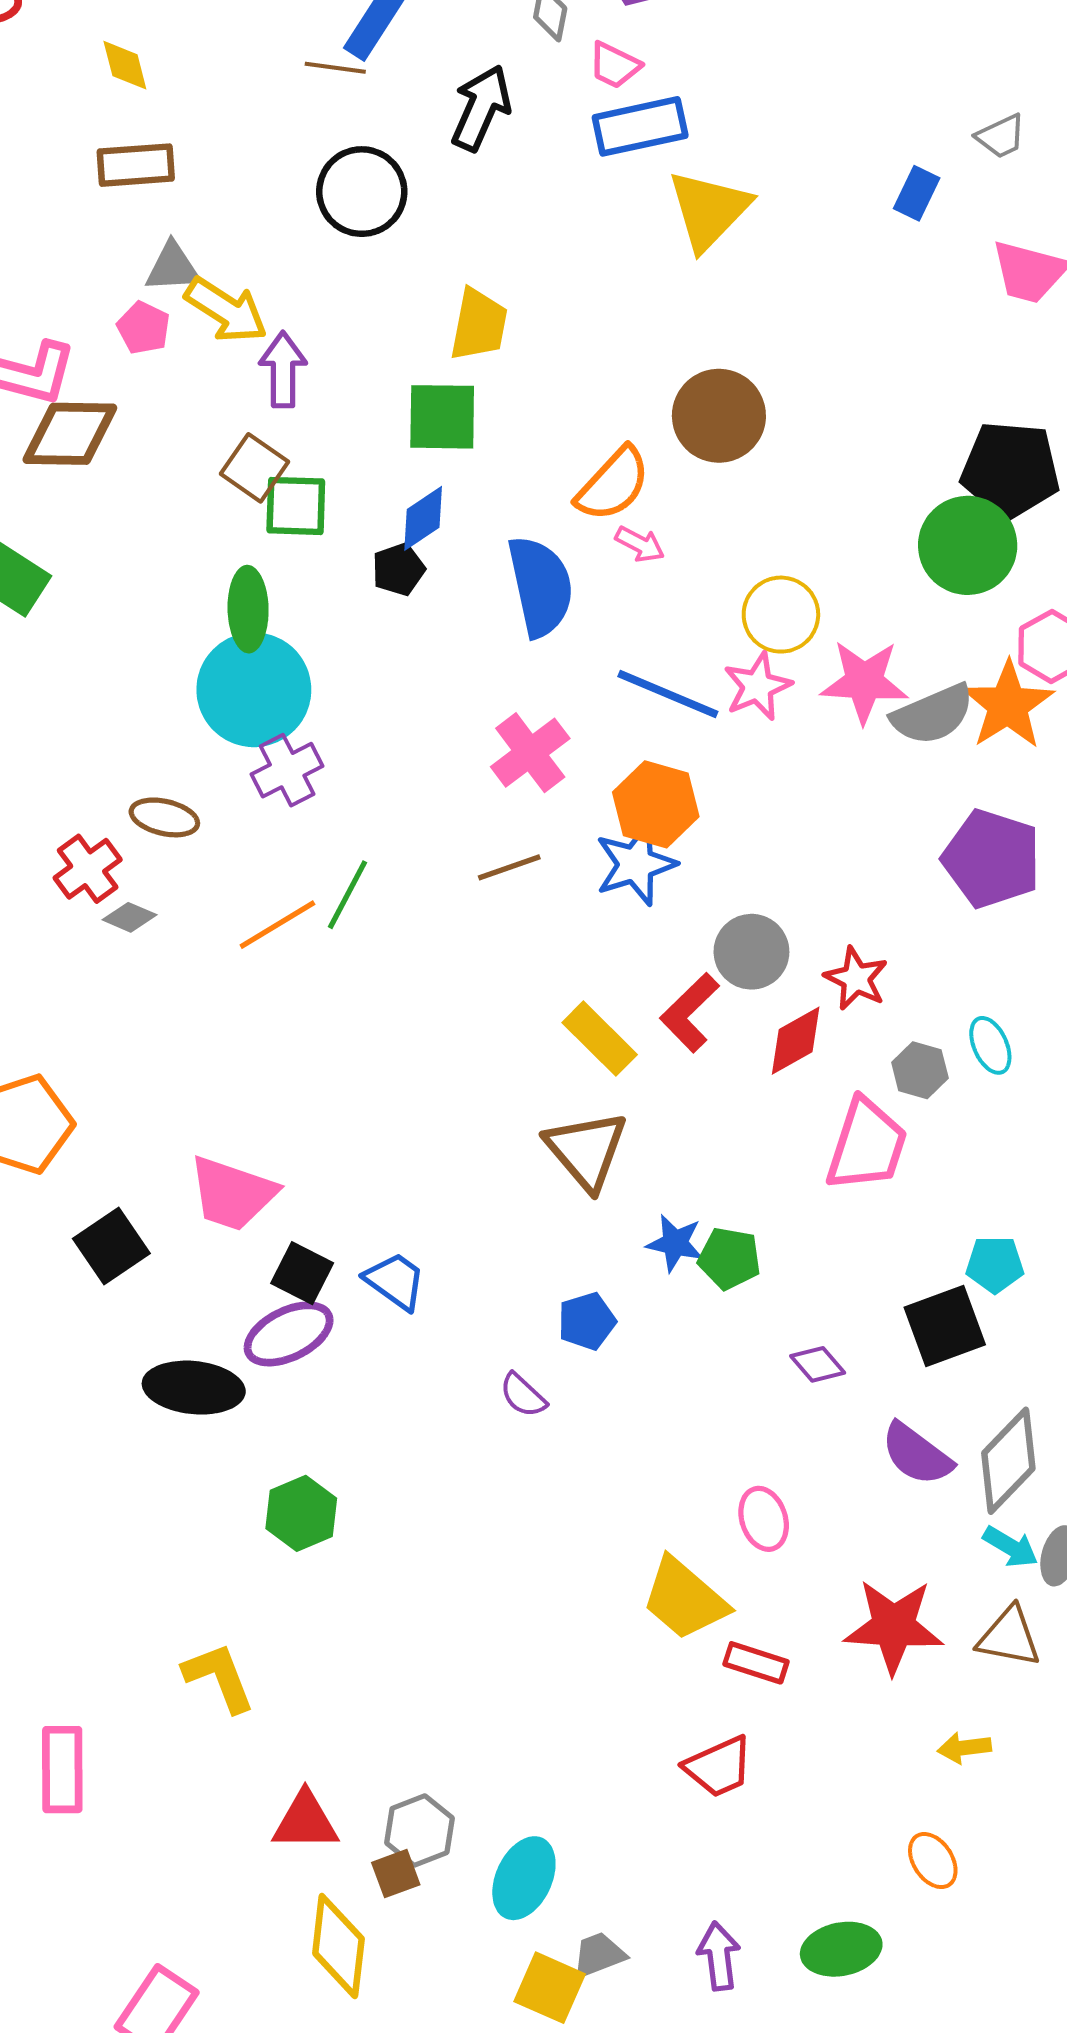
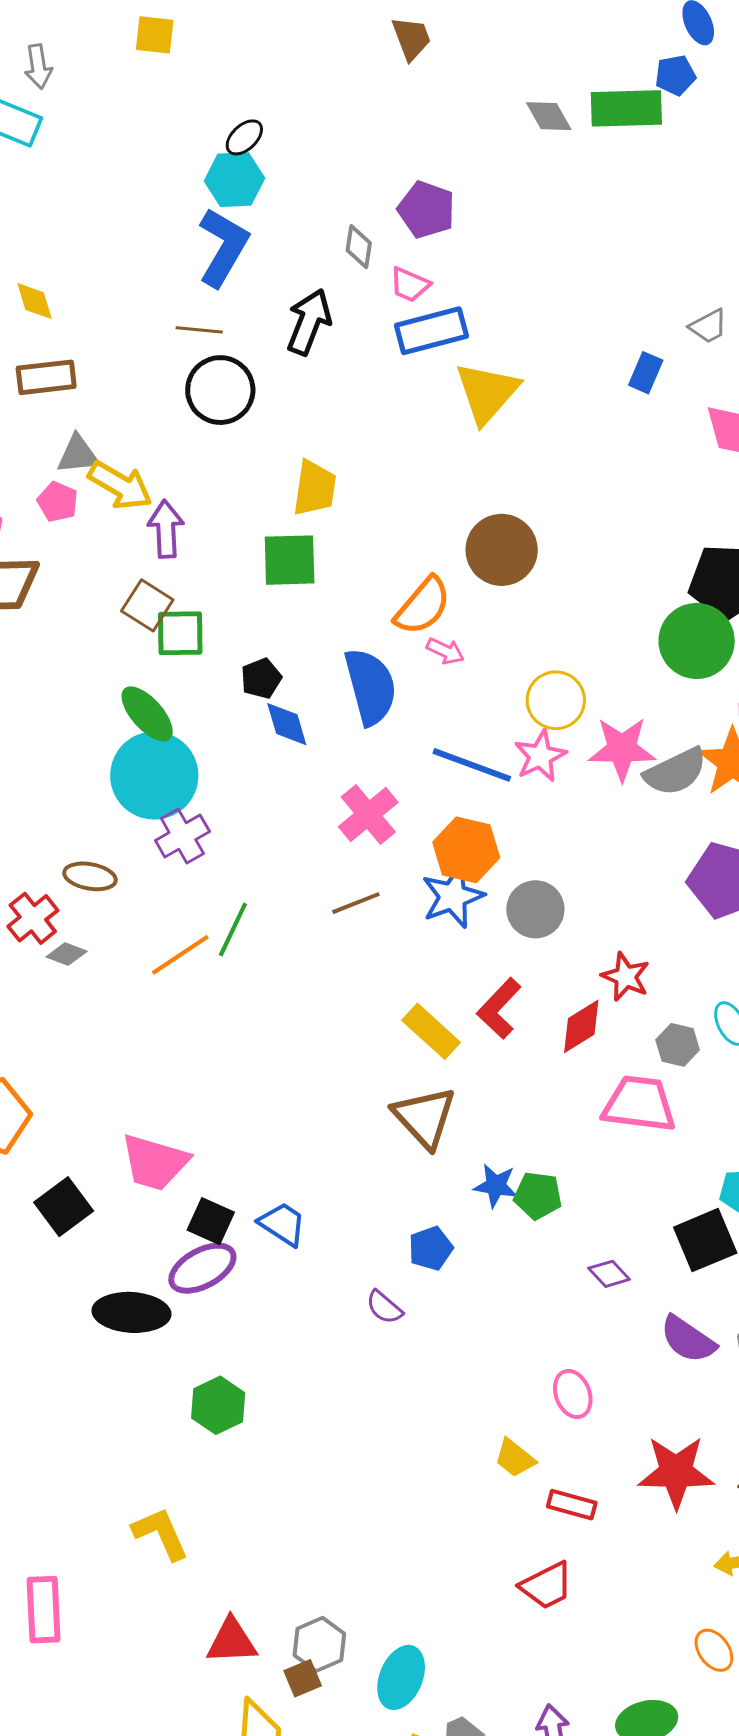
brown line: (335, 68) -> (199, 330), moved
blue diamond: (423, 518) -> (287, 724), moved, turned -70
green ellipse: (248, 609) -> (147, 714), turned -38
gray circle: (751, 952) -> (535, 909), moved
pink trapezoid: (867, 1145) -> (639, 1104), turned -98
yellow trapezoid: (685, 1599) -> (515, 1458), size x0.6

